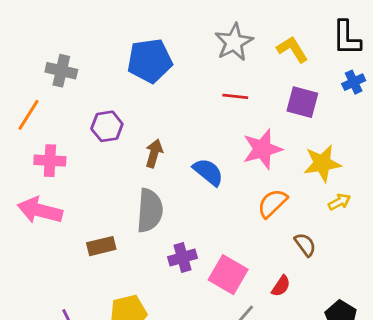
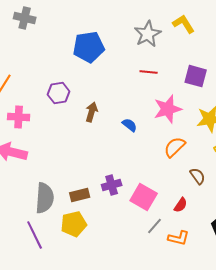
yellow L-shape: (292, 49) -> (184, 24), moved
gray cross: (61, 71) -> (25, 18), moved
blue semicircle: (208, 172) -> (130, 125), size x0.7
gray semicircle: (150, 210) -> (45, 198), moved
brown rectangle: (101, 246) -> (80, 195), moved

